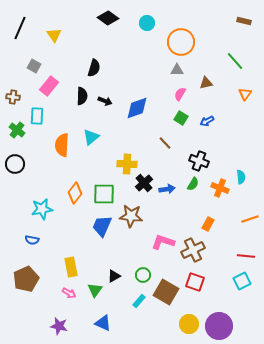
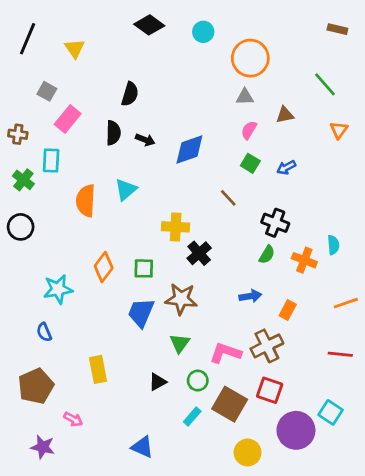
blue arrow: (167, 189) -> (250, 296), moved
green square: (104, 194) -> (144, 268), size x0.7
blue semicircle: (32, 240) -> (44, 332), turned 56
pink L-shape: (163, 242) -> (225, 353), moved
cyan square: (242, 281) -> (331, 412), moved, turned -30
green triangle: (95, 290) -> (180, 343), moved
pink arrow: (69, 293) -> (73, 419), moved
yellow circle: (189, 324) -> (248, 452), moved
purple star: (59, 326) -> (43, 447), moved
purple circle: (219, 326) -> (296, 430), moved

